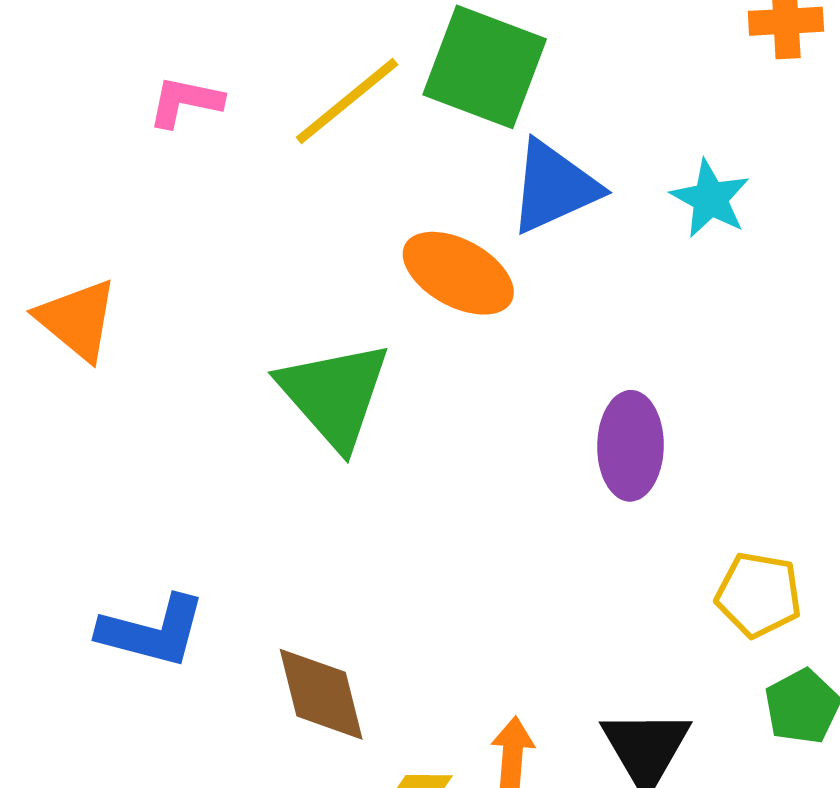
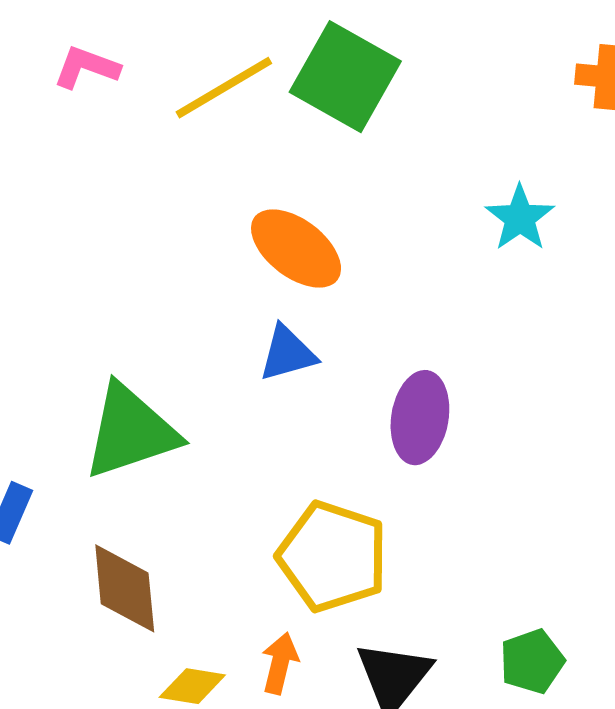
blue triangle: (554, 187) -> (287, 353), moved, size x0.7
green triangle: (334, 395) -> (131, 431), moved, turned 44
yellow pentagon: (759, 595) -> (333, 556), moved, size x1.5

